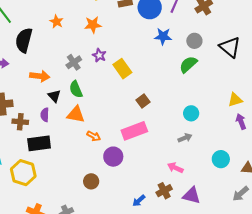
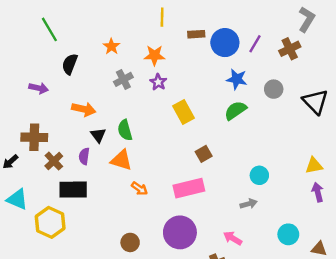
black semicircle: (24, 40) -> (70, 64), size x0.7
purple star: (99, 55) -> (158, 82), moved
gray cross: (74, 62) -> (123, 79), moved
green semicircle: (188, 64) -> (235, 110), moved
brown cross: (20, 122) -> (54, 161), turned 35
purple circle: (113, 157) -> (180, 232), moved, size x1.4

